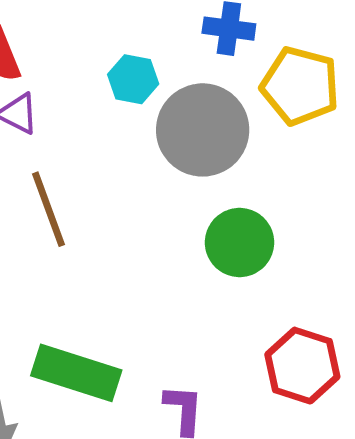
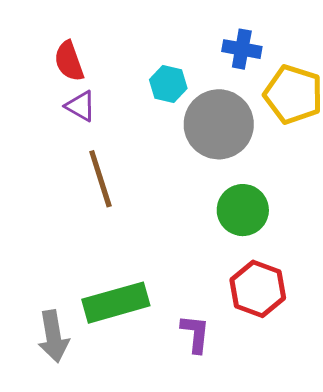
red hexagon: (302, 366) -> (258, 289), moved
green rectangle: (76, 373) -> (116, 303), turned -36

